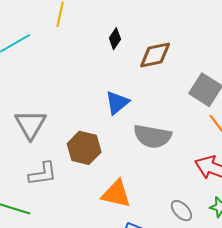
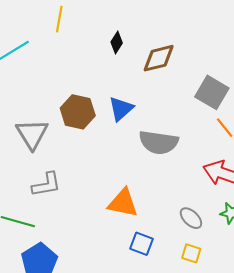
brown hexagon: (84, 148) -> (78, 112), moved

